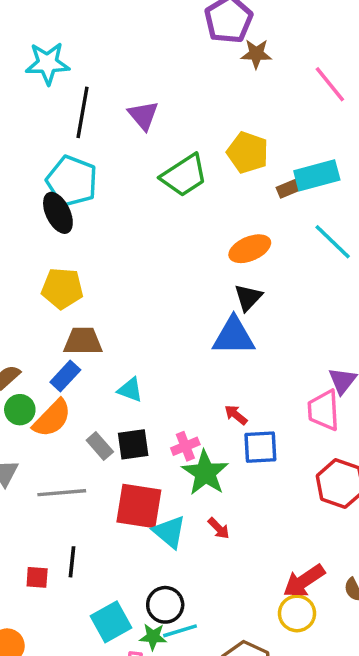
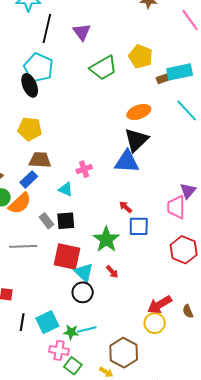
black triangle: (248, 297) -> (136, 140), size x1.5
pink cross: (185, 446) -> (84, 169), moved
black line: (72, 562) -> (22, 322), moved
black circle: (165, 605) -> (83, 292), moved

